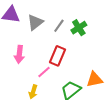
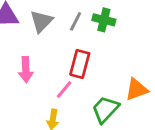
green cross: (79, 28) -> (104, 20), turned -35

